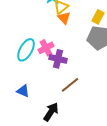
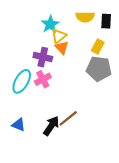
purple cross: (58, 59) -> (43, 57), moved
black arrow: (51, 112) -> (51, 126), moved

